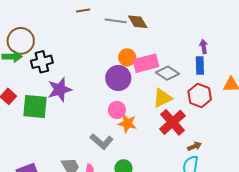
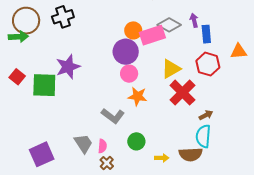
purple arrow: (204, 47) -> (194, 20), moved
black cross: (42, 62) -> (63, 17), moved
gray diamond: (168, 73) -> (169, 25), moved
pink circle: (117, 110) -> (129, 74), moved

